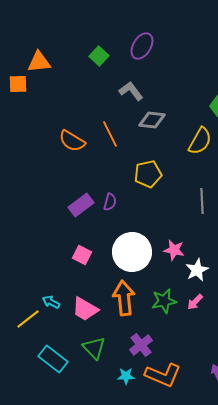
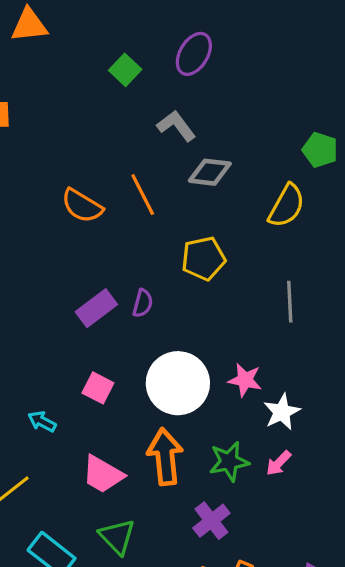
orange triangle: (39, 62) -> (29, 25), moved
cyan arrow: (51, 302) -> (42, 422), moved
purple cross: (141, 345) -> (211, 521), moved

